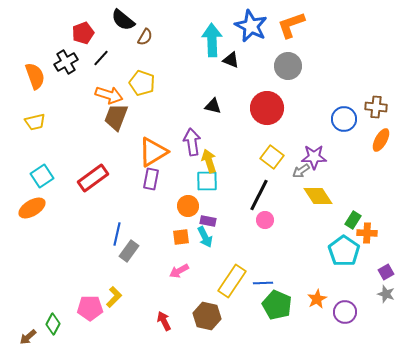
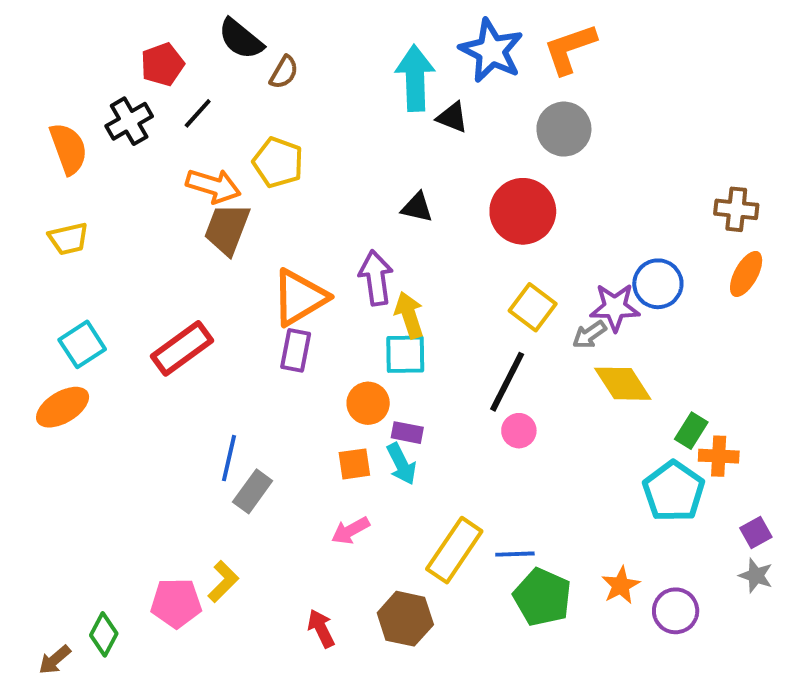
blue circle: (344, 119) -> (658, 284), moved

